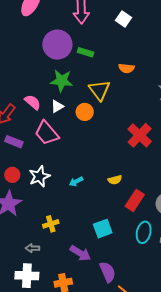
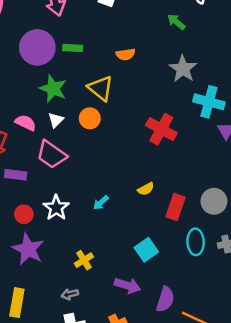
green star: (62, 81) -> (53, 89), turned 30
purple semicircle: (108, 272) -> (165, 299), turned 55

